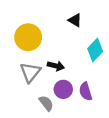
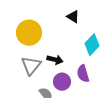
purple semicircle: (86, 91) -> (83, 74), moved

